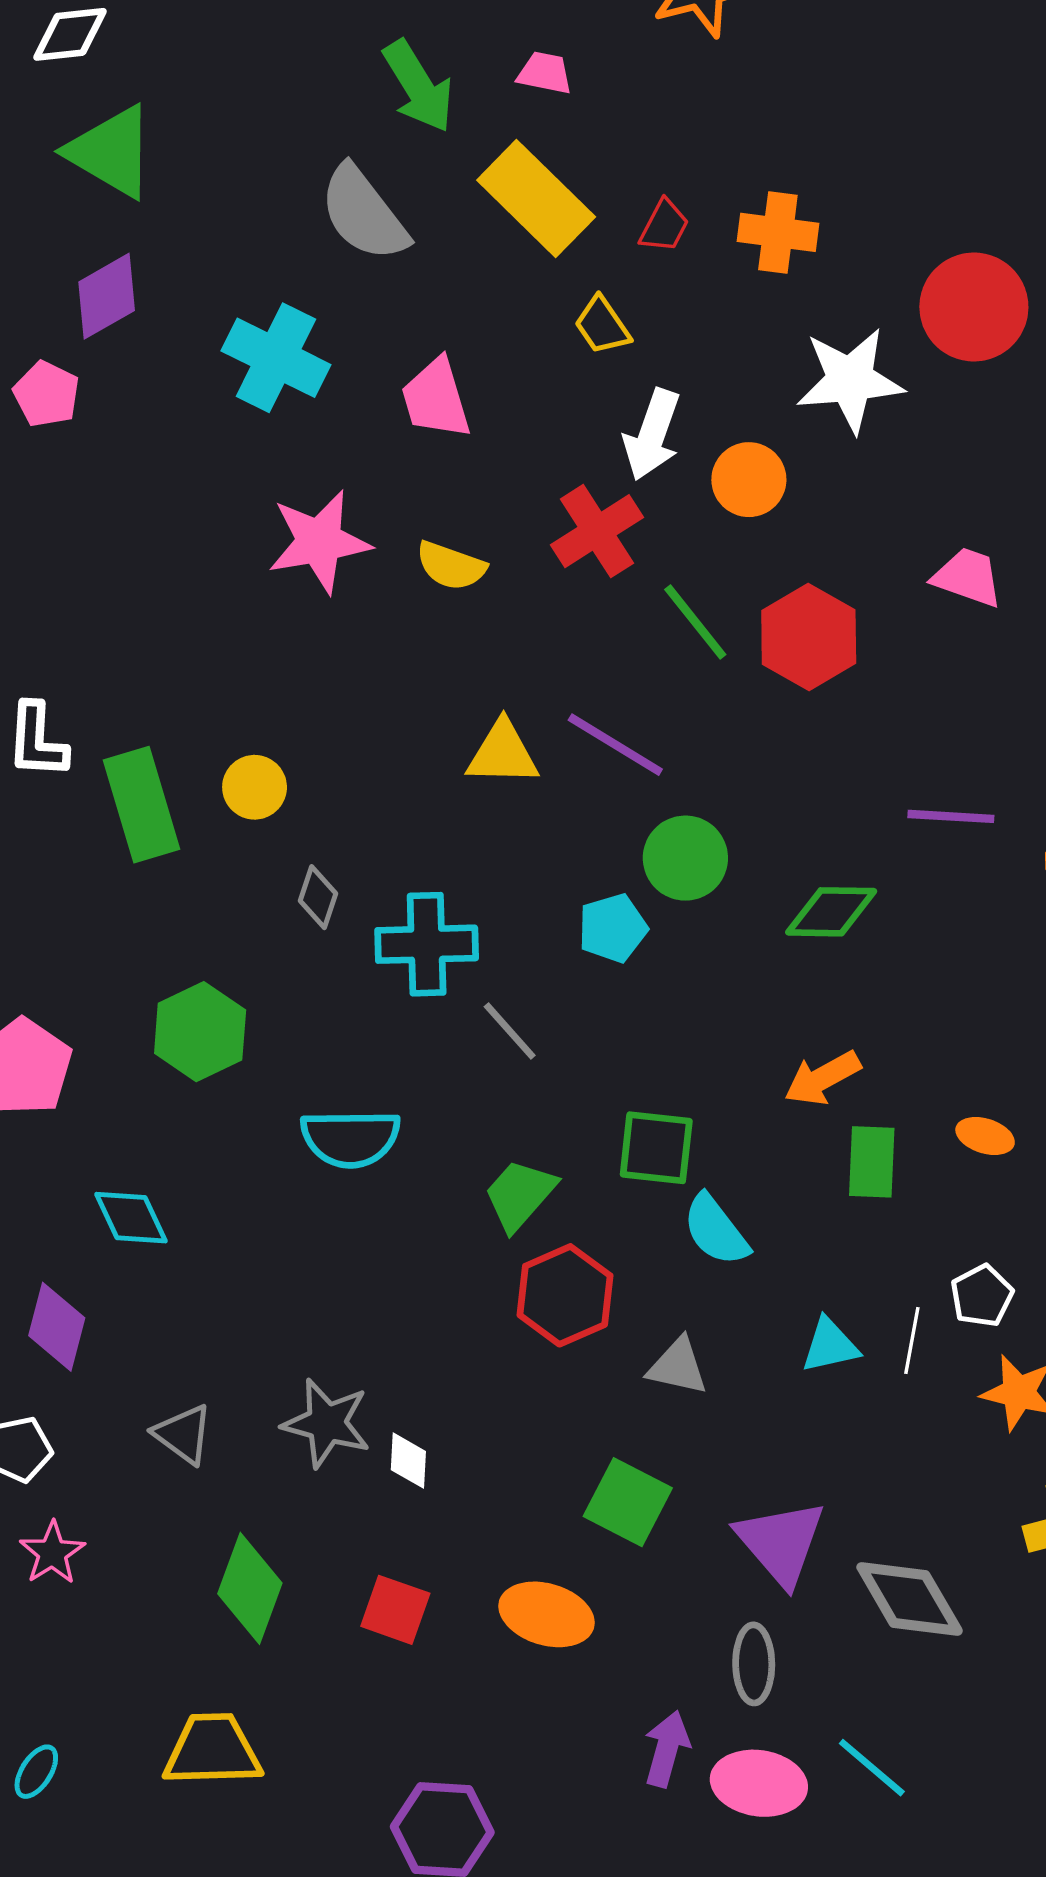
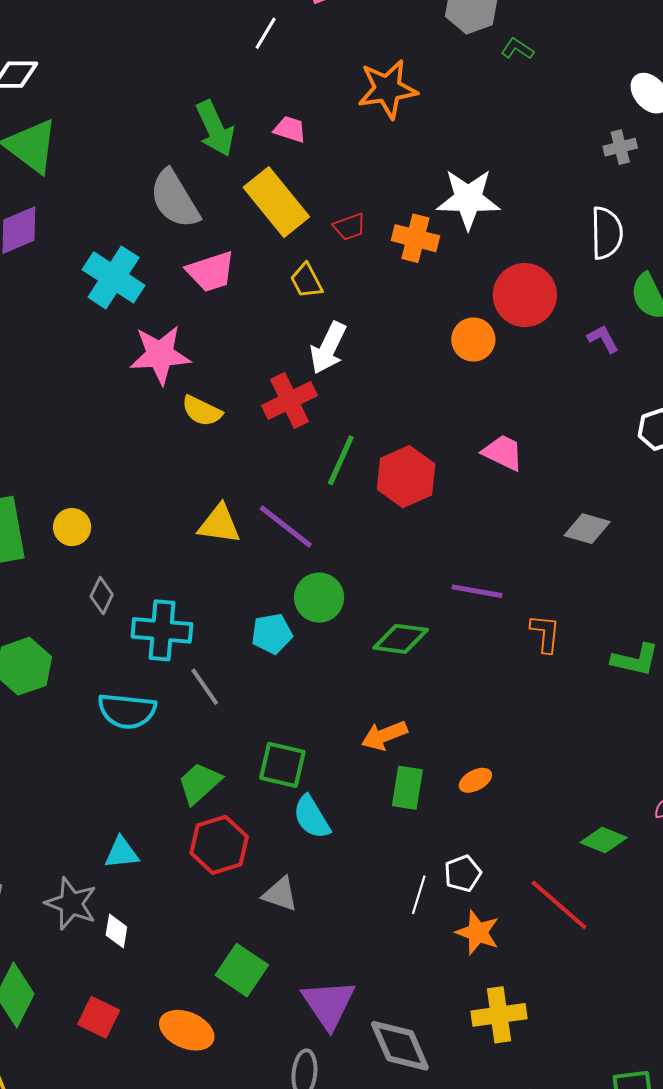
red trapezoid: (664, 226) -> (349, 227), turned 36
white star: (850, 380) -> (468, 199), moved
pink trapezoid: (436, 398) -> (211, 272), moved, turned -98
orange circle: (749, 480) -> (473, 340), moved
pink star: (319, 542) -> (160, 355), moved
green line: (695, 622) -> (341, 460), turned 56
orange ellipse: (985, 1136) -> (475, 780), turned -52
cyan semicircle: (350, 1138) -> (127, 711), moved
cyan triangle: (830, 1346) -> (122, 853), moved

